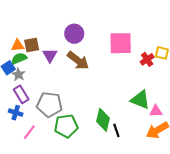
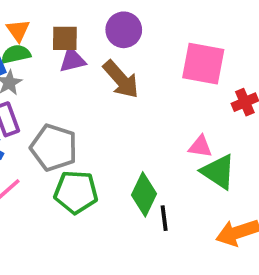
orange triangle: (18, 45) -> (18, 30), turned 48
brown square: (32, 45) -> (65, 38), moved
purple triangle: (50, 55) -> (72, 60), turned 35
pink triangle: (156, 111) -> (200, 146), moved

